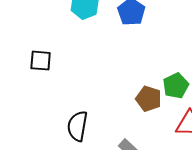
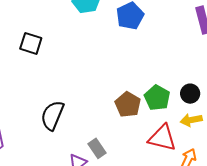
green pentagon: (176, 86) -> (157, 98), turned -30

